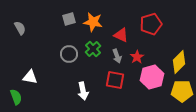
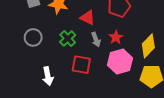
green cross: (93, 49) -> (68, 38), moved
gray arrow: (117, 56) -> (96, 40), moved
red star: (137, 57) -> (116, 37), moved

